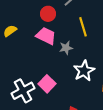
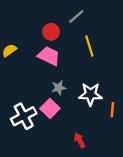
gray star: (66, 48) -> (59, 88), moved
white star: (84, 71) -> (90, 94), turned 30

